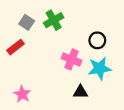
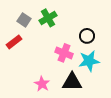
black triangle: (80, 92) -> (72, 82), size x1.5
pink star: (22, 94) -> (42, 84), moved

